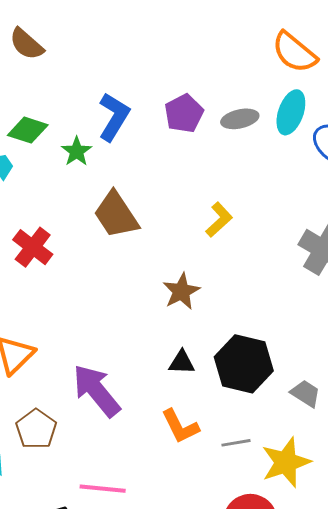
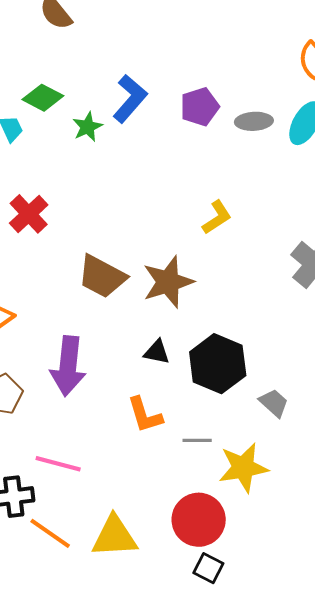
brown trapezoid: (116, 215) -> (102, 276), moved, turned -38
brown star: (181, 291) -> (168, 282), size x1.4
purple arrow: (96, 391) -> (68, 366), turned -144

